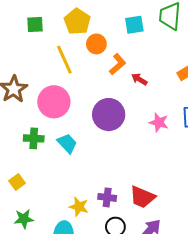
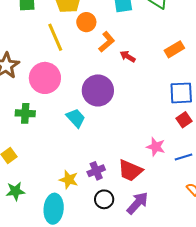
pink star: (159, 122) -> (156, 147), moved
cyan trapezoid: (67, 143) -> (76, 118), moved
purple cross: (107, 197) -> (96, 171), turned -30

